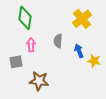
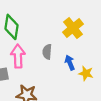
pink arrow: (31, 45) -> (18, 56), size x1.5

